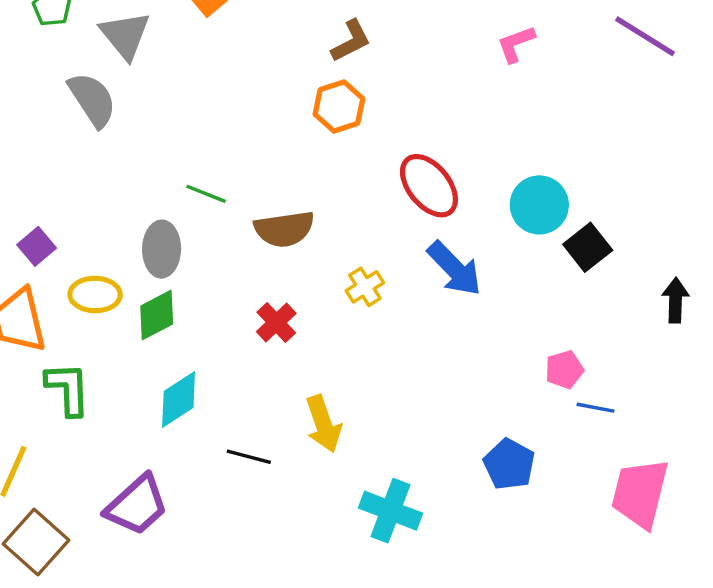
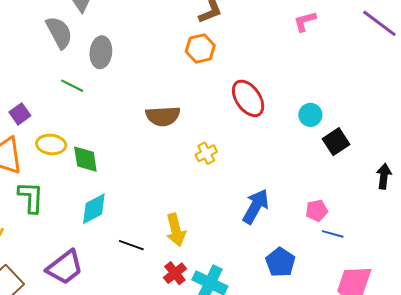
green line: (206, 194) -> (72, 86), moved
cyan circle: (539, 205) -> (310, 115), size x0.7
gray ellipse: (162, 249) -> (101, 52), moved
blue arrow: (454, 269) -> (256, 206), moved, turned -111
green diamond: (157, 315) -> (85, 159), turned -76
red cross: (276, 322) -> (175, 273), moved

